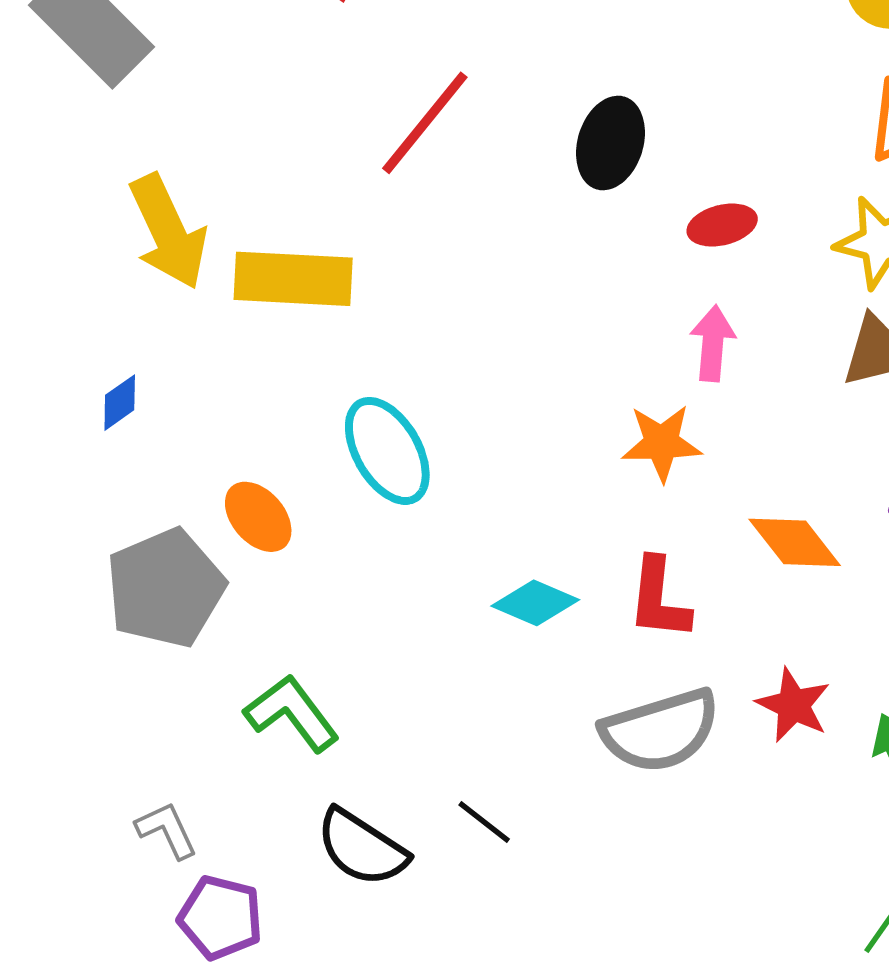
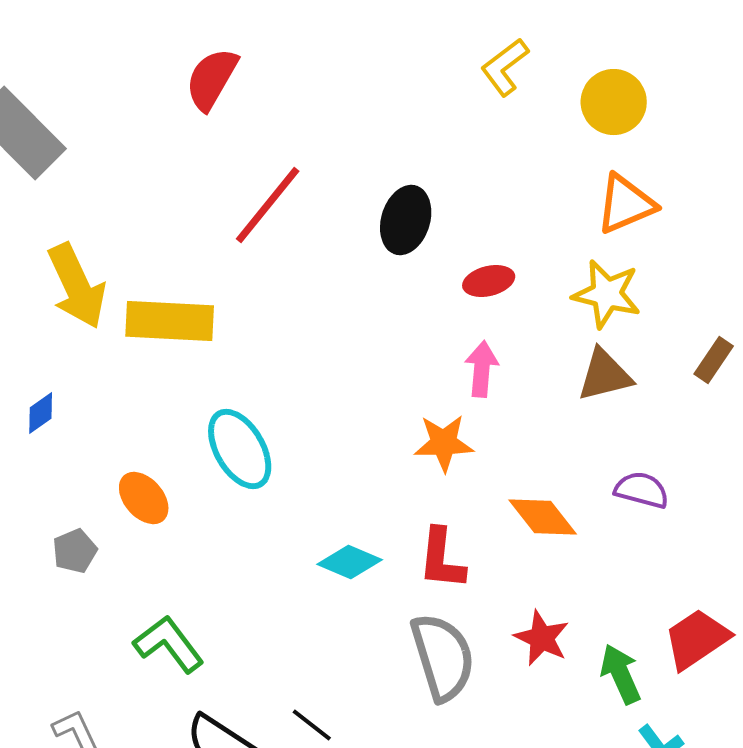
gray pentagon: (165, 588) -> (75, 551), size x0.5
gray semicircle: (660, 731) -> (443, 657), turned -90

